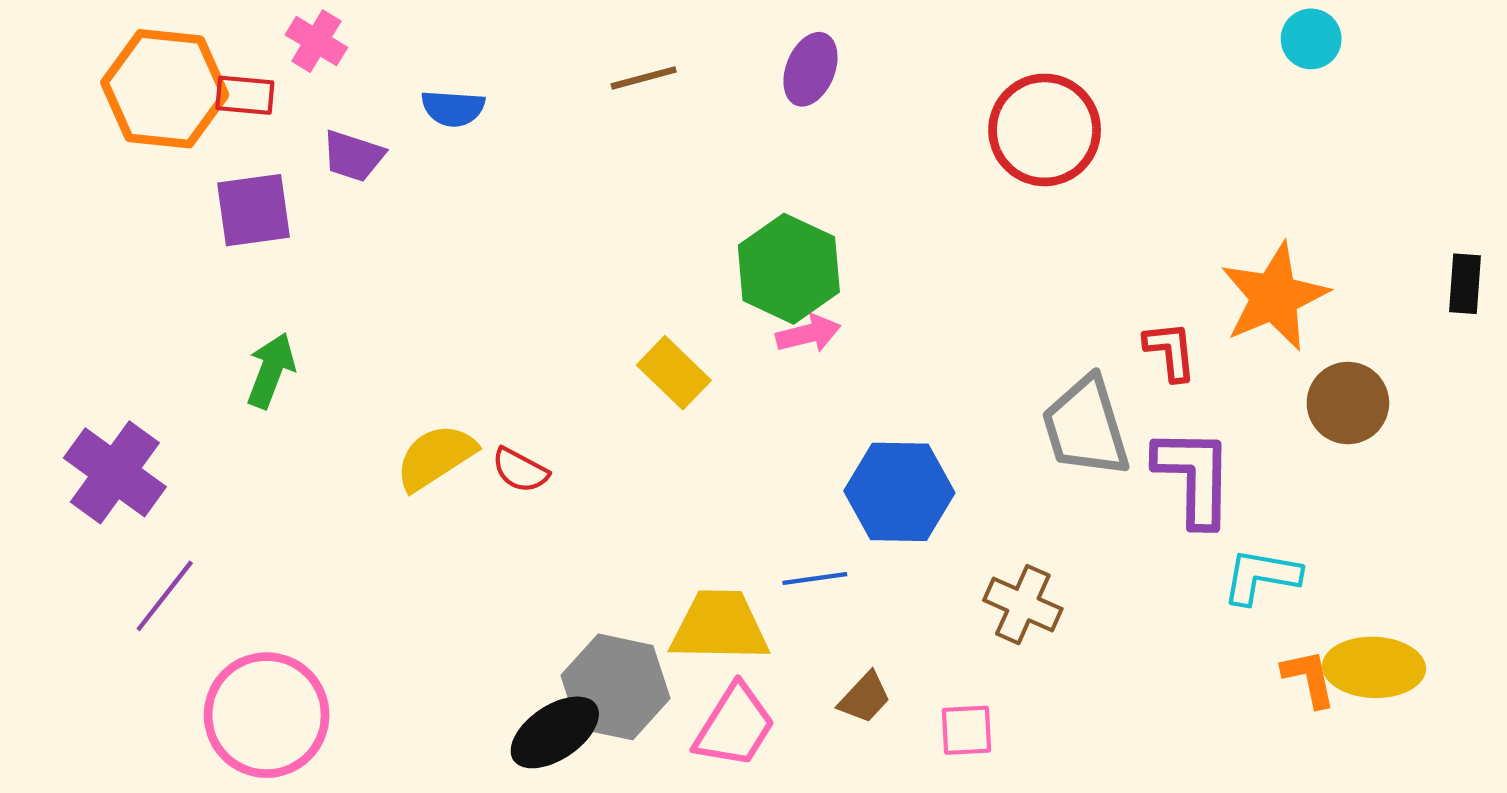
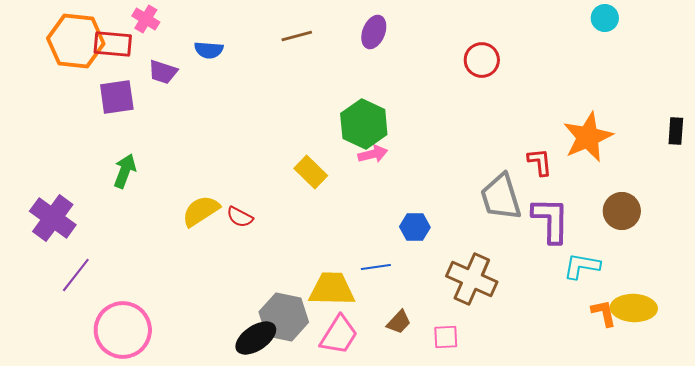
red rectangle: (245, 95) -> (113, 44), size x1.4
red circle: (1045, 130) -> (482, 60), size x0.7
brown circle: (1348, 403) -> (622, 211), moved
blue hexagon: (899, 492) -> (415, 227), size x0.6
brown cross: (1023, 605) -> (472, 279), size x1.4

